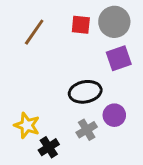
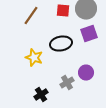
black ellipse: (85, 92) -> (61, 44), moved
yellow star: (27, 125) -> (34, 58), moved

